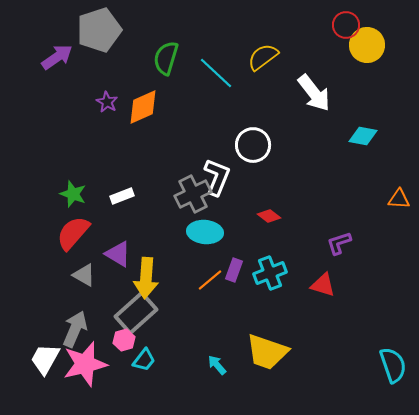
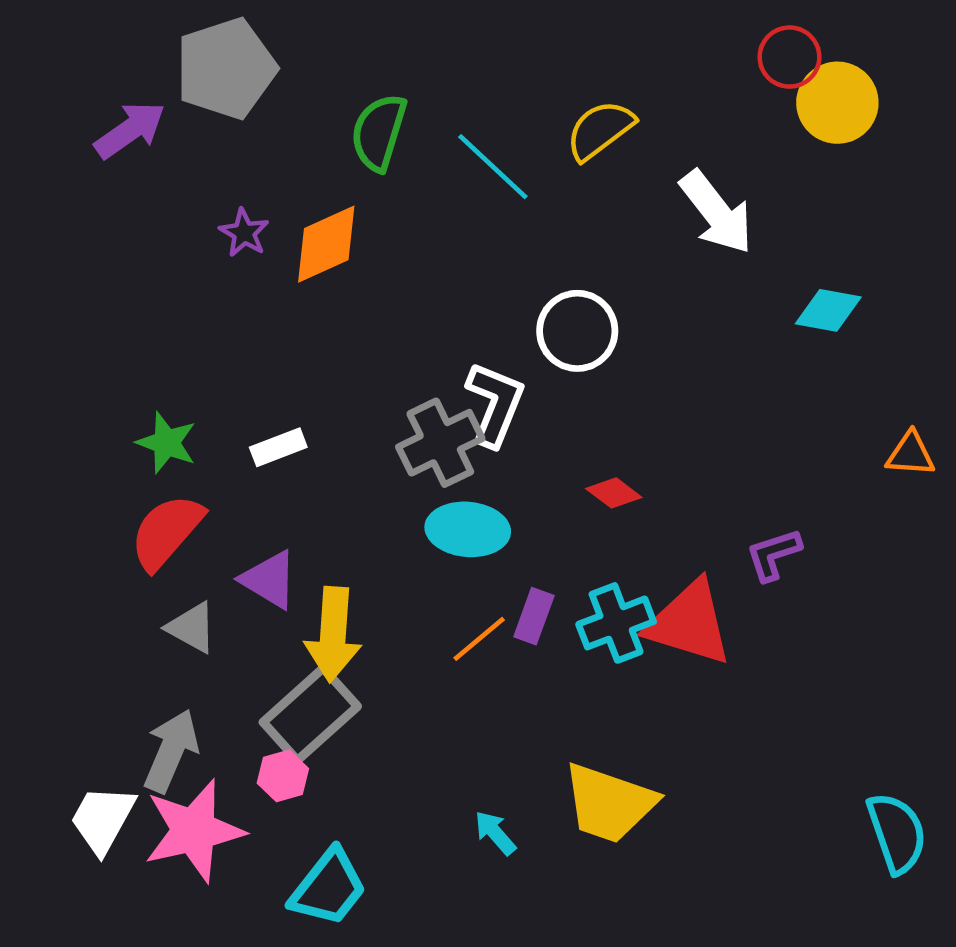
red triangle: (323, 285) -> (689, 623), moved, size x1.6
cyan trapezoid: (144, 360) -> (329, 888), moved, size x1.5

